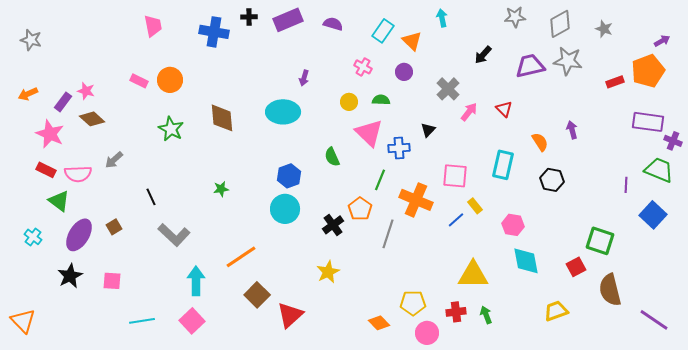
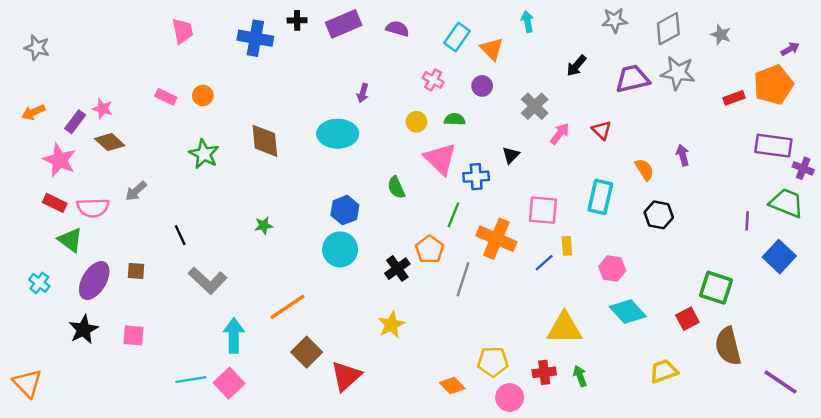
orange circle: (170, 80) -> (203, 95), size x0.7
yellow rectangle: (475, 206) -> (567, 246), turned 35
brown square: (114, 227) -> (136, 271), turned 35
cyan diamond: (526, 261) -> (628, 312), turned -32
cyan line: (142, 321) -> (191, 380), moved

